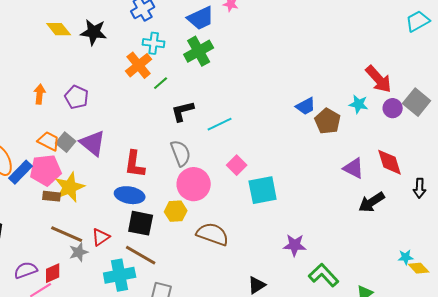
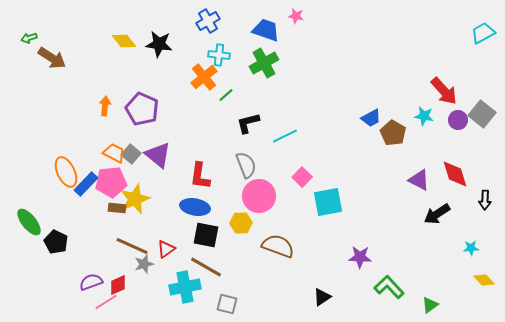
blue trapezoid: (201, 18) -> (266, 30), turned -136
purple pentagon: (77, 97) -> (142, 109), size x1.4
cyan star: (406, 257) -> (471, 248), moved

